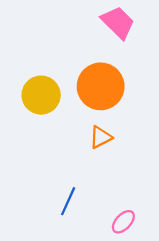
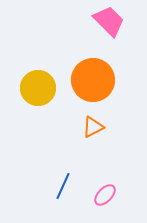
pink ellipse: (123, 222) -> (105, 195), moved

